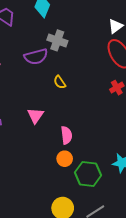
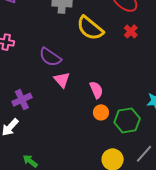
purple semicircle: (36, 57) -> (50, 57), moved, turned 65
yellow semicircle: (60, 82) -> (90, 28), moved, size x2.0

